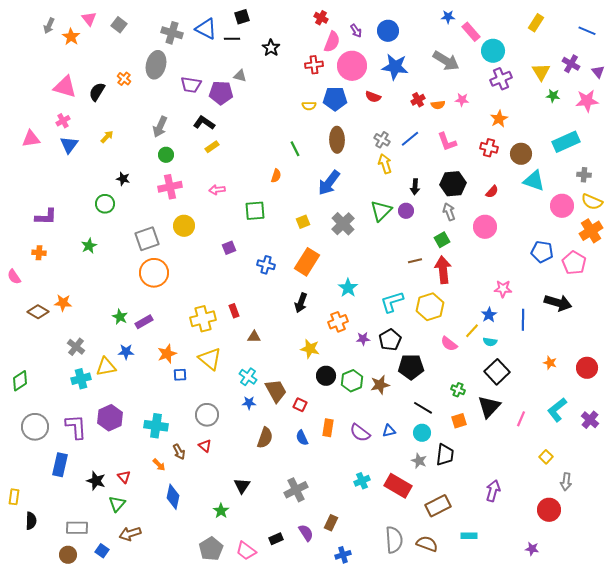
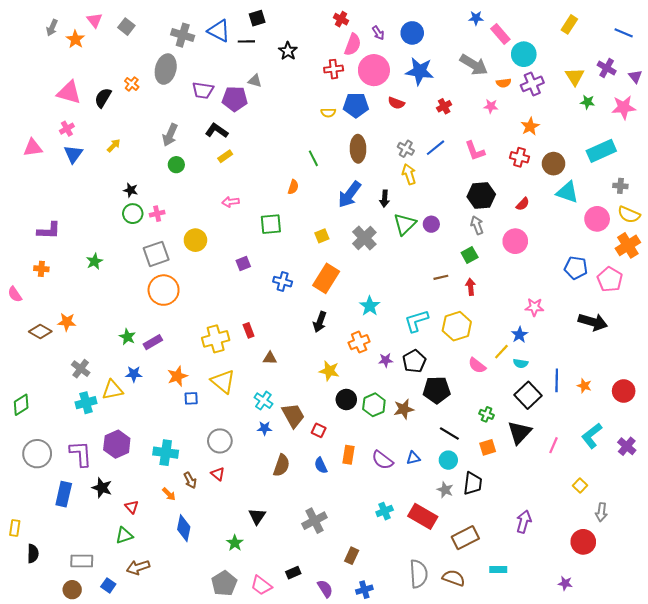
orange semicircle: (438, 105) -> (504, 83), moved
pink cross: (170, 187) -> (157, 214), moved, size x0.6
black arrow: (415, 187) -> (385, 199), moved
green circle: (105, 204) -> (133, 214), moved
red arrow: (443, 270) -> (471, 287), size x0.6
blue line: (523, 320) -> (557, 380), moved
black star: (96, 481) -> (102, 488), moved
green triangle: (117, 504) -> (124, 535), turned 30
purple semicircle: (306, 533) -> (325, 589), moved

